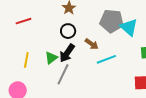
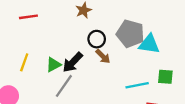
cyan triangle: (129, 27) -> (149, 44), turned -42
black circle: (68, 31) -> (97, 39), moved
cyan line: (106, 59) -> (137, 85), moved

